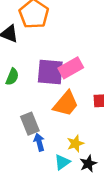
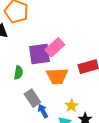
green semicircle: (12, 77) -> (18, 73), moved
orange trapezoid: (66, 104) -> (57, 76), turned 60

